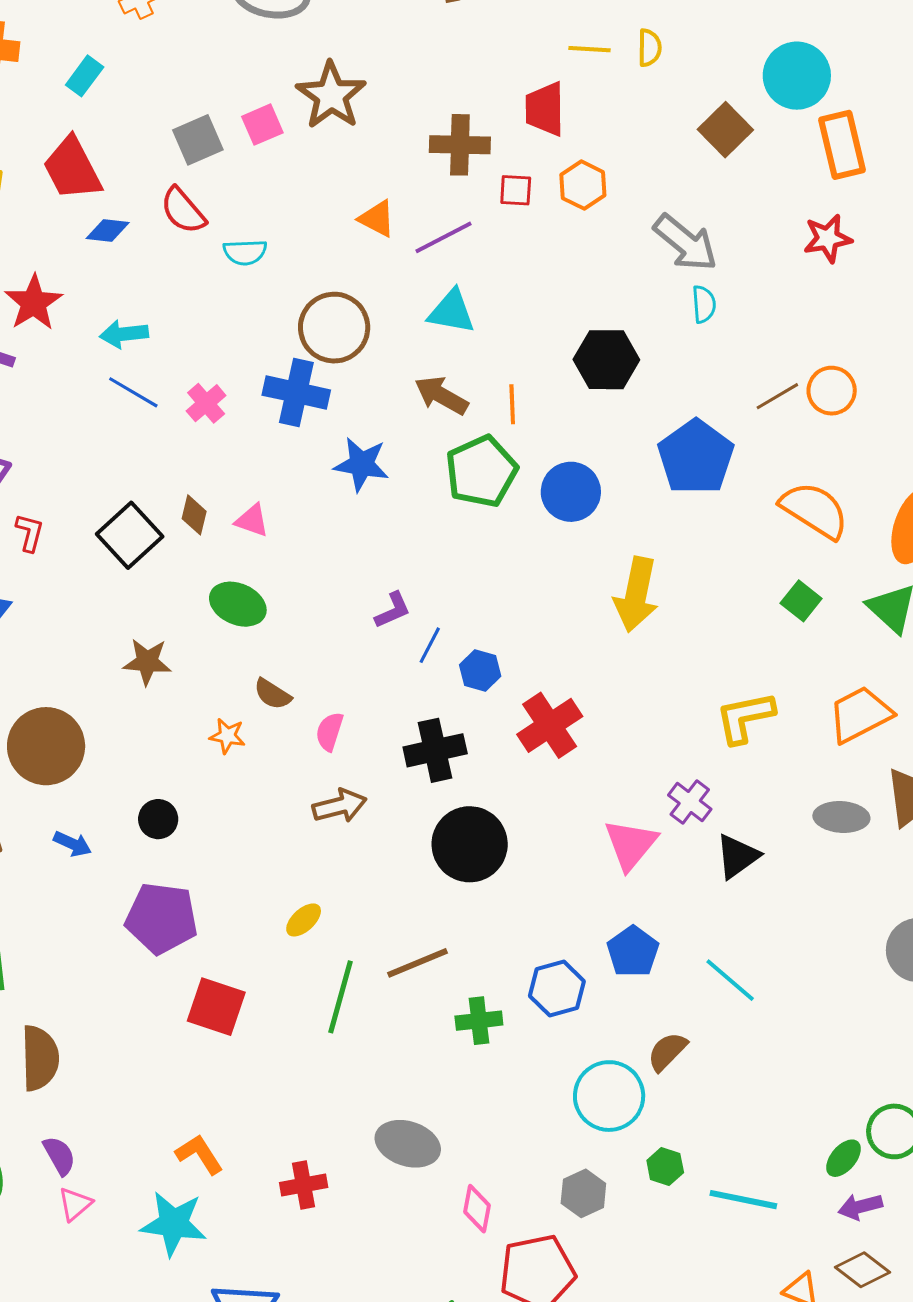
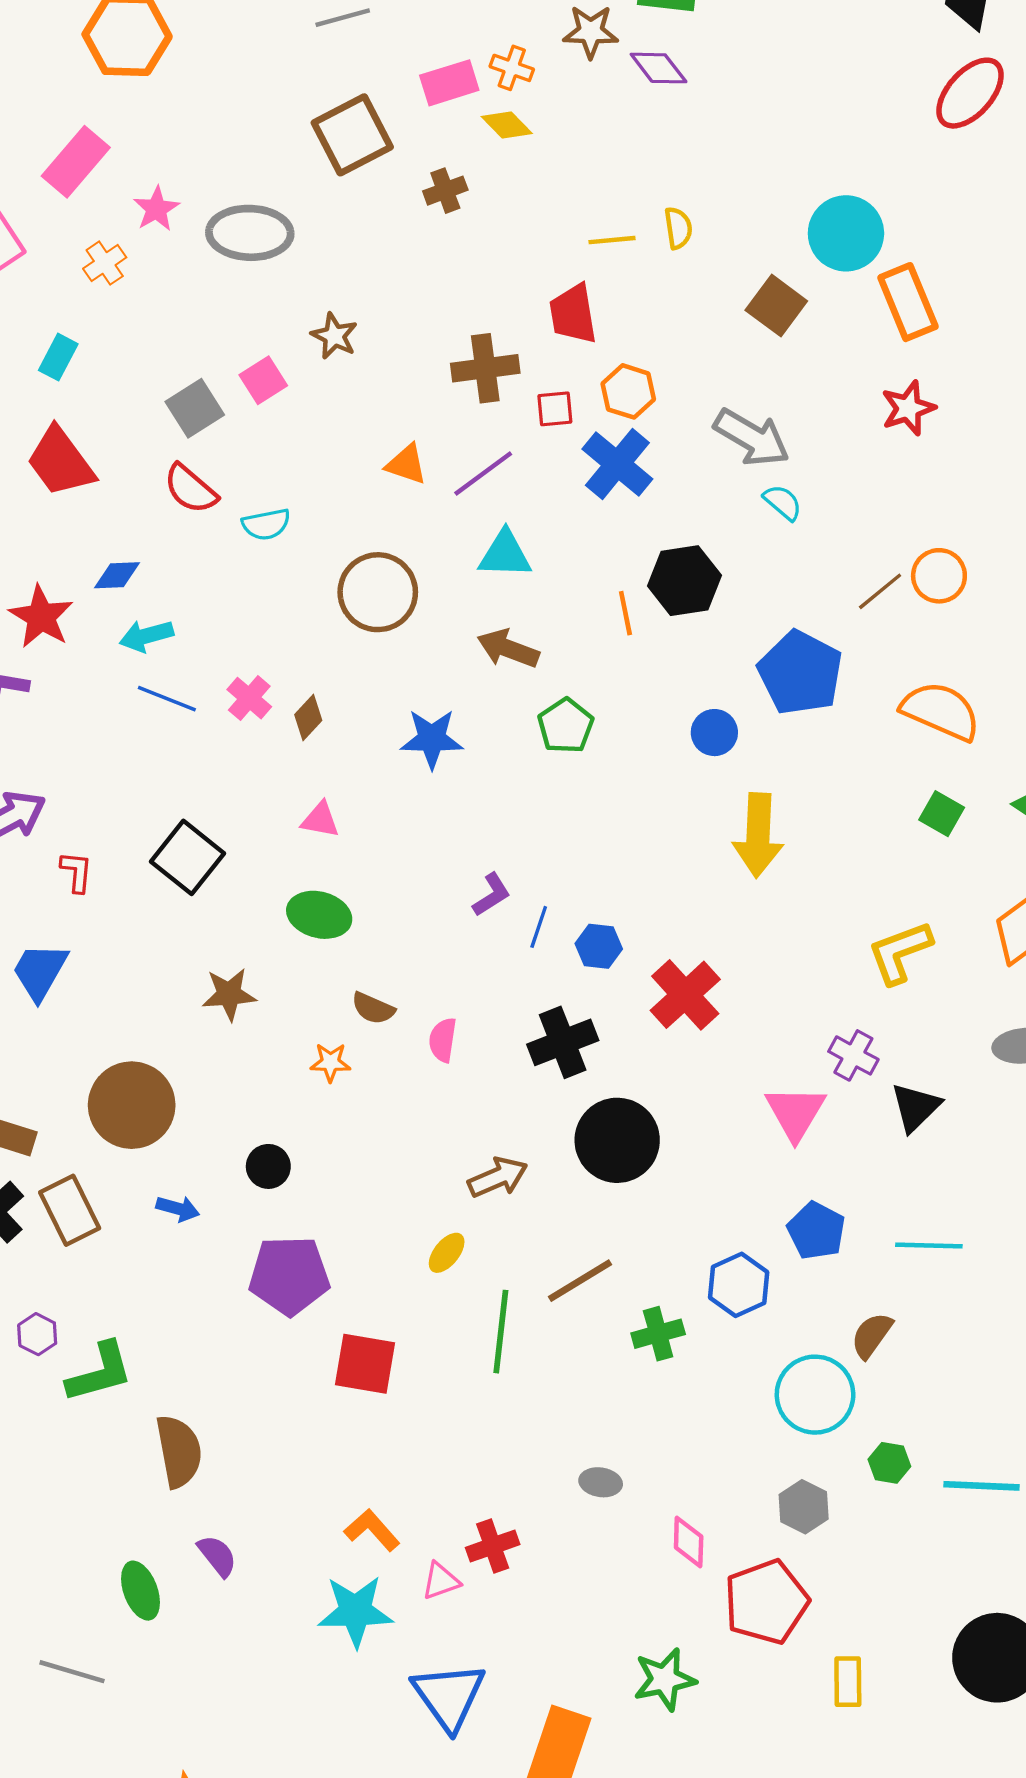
brown star: (331, 95) -> (334, 336), size x0.6
blue diamond: (108, 231) -> (117, 575), moved
cyan semicircle: (704, 304) -> (783, 502), turned -36
blue cross: (296, 393) -> (617, 464), moved, turned 36
orange line: (512, 404) -> (625, 613), moved
green pentagon: (481, 471) -> (566, 726), size x0.7
blue circle: (571, 492) -> (714, 733), moved, size x0.7
brown diamond: (194, 515) -> (308, 718), moved, turned 39
brown arrow: (340, 806) -> (498, 1177), moved
cyan line: (730, 980) -> (929, 1245), turned -30
gray ellipse: (408, 1144) -> (601, 1482), size x0.6
pink triangle: (75, 1204) -> (441, 1581), moved, turned 30

